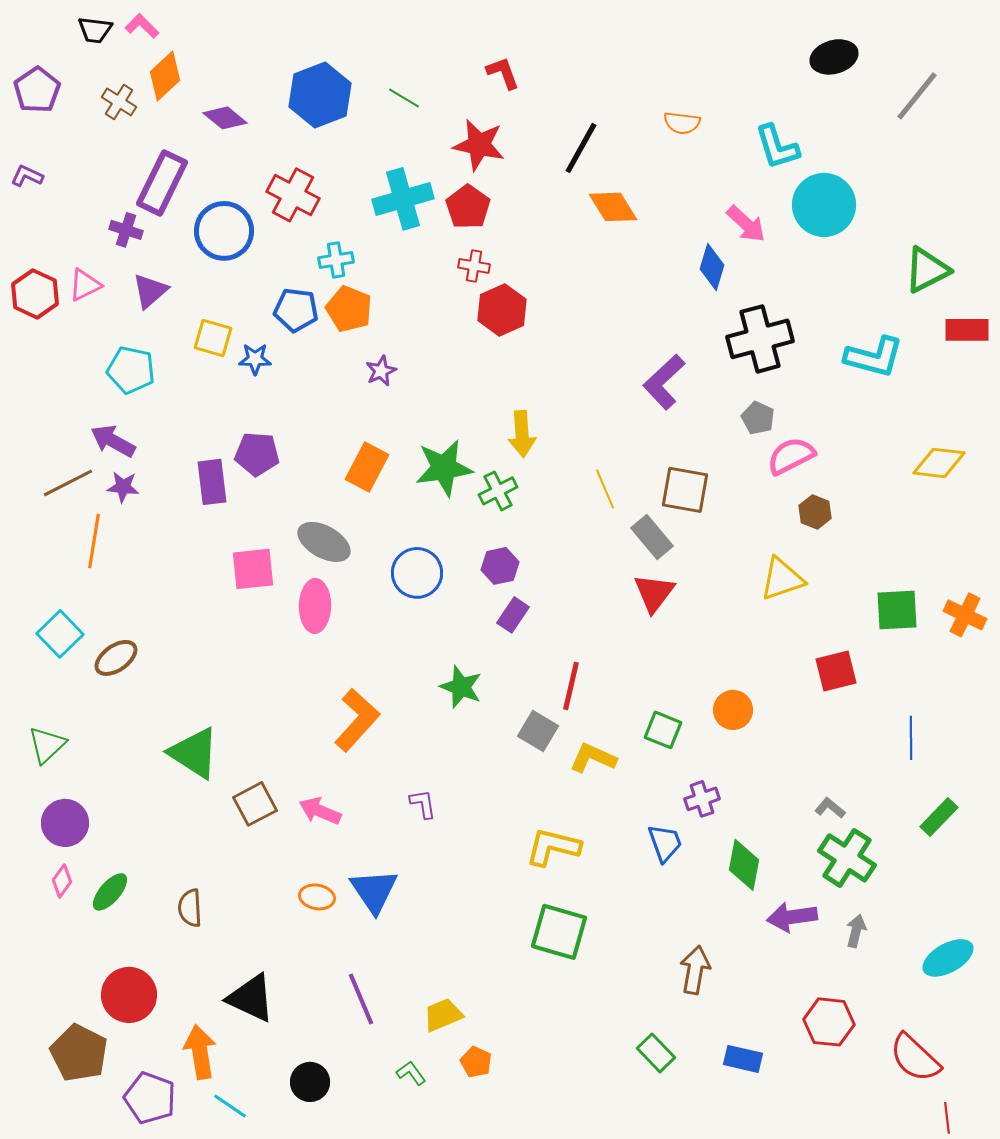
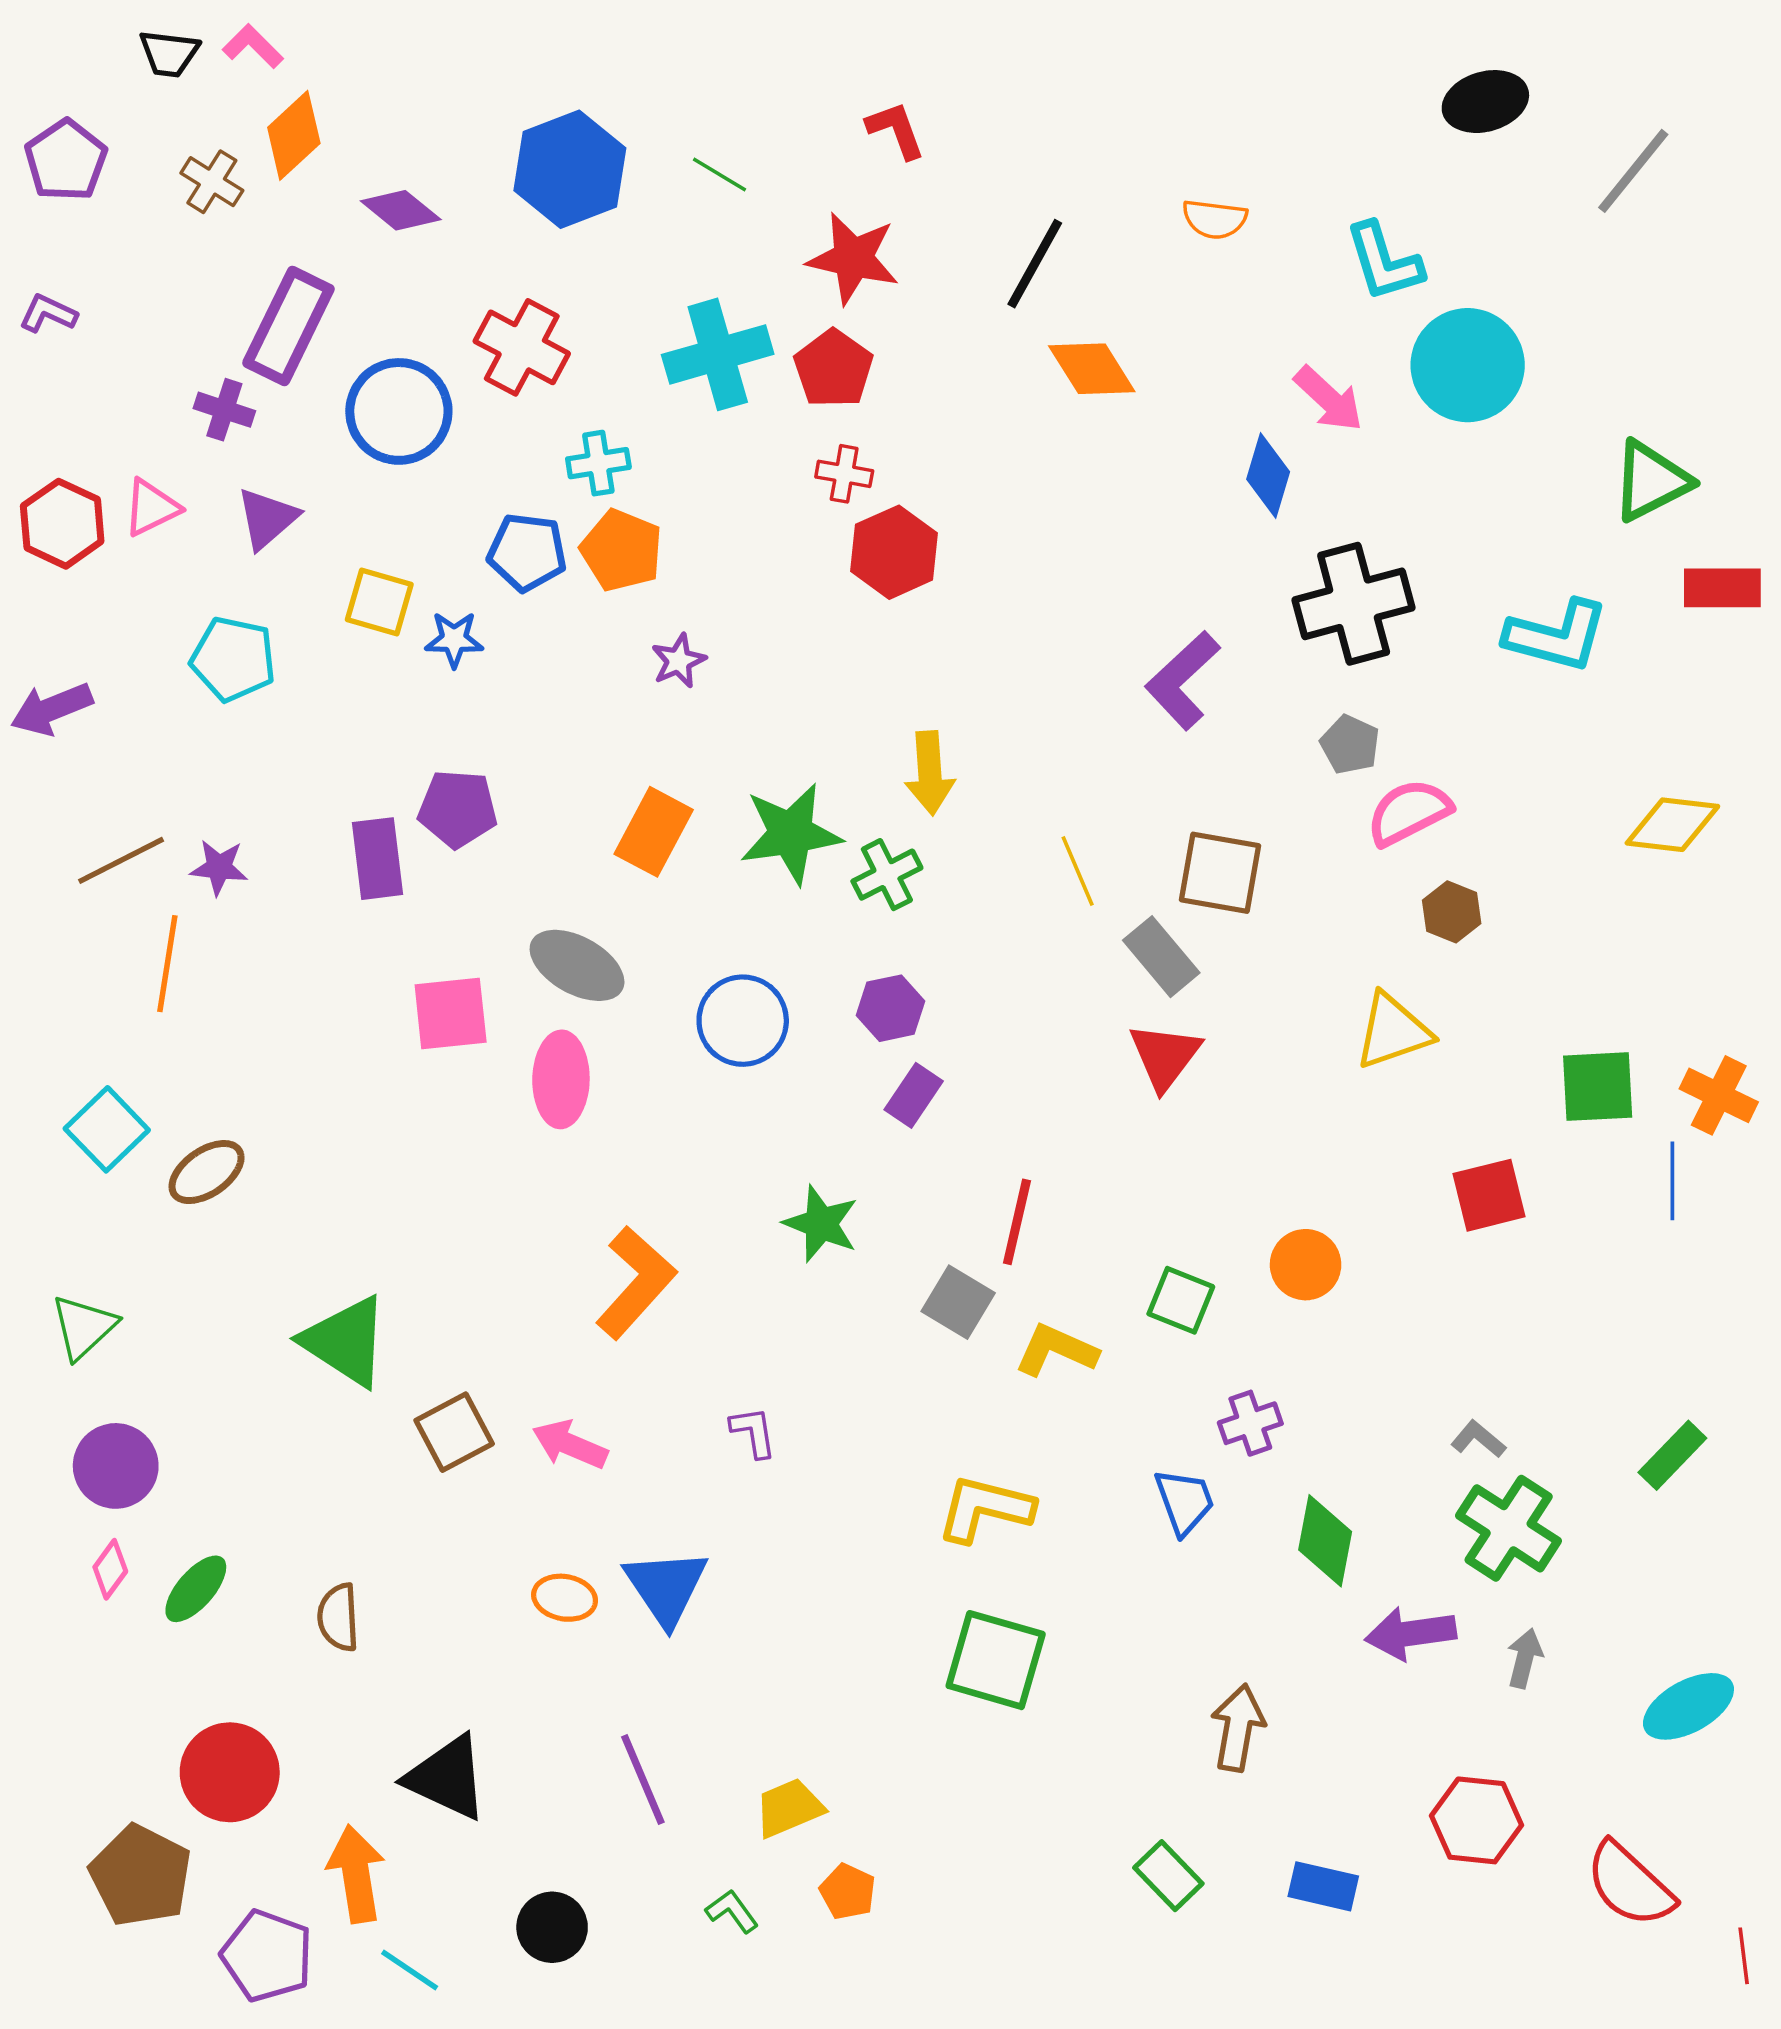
purple arrow: (113, 441) -> (52, 709), moved, turned -51
blue line: (911, 738) -> (1672, 1181), moved
red line: (947, 1118) -> (1744, 1956), moved

